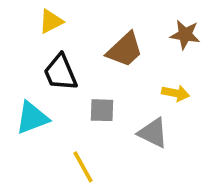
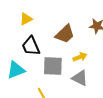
yellow arrow: (176, 93) -> (80, 57), moved, turned -32
gray square: (102, 110) -> (53, 66), size x1.5

